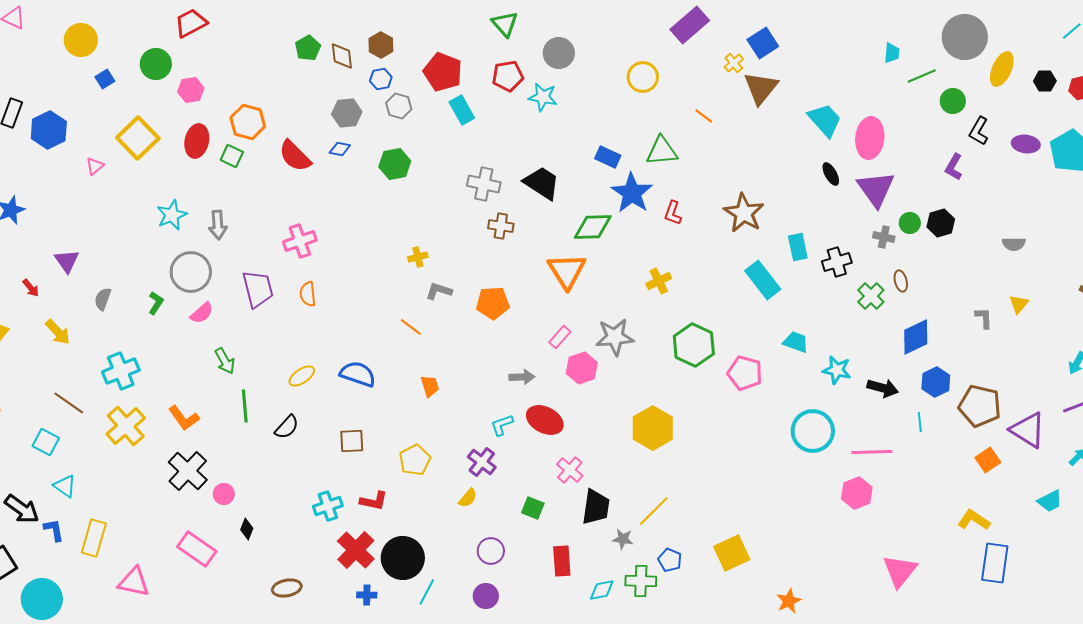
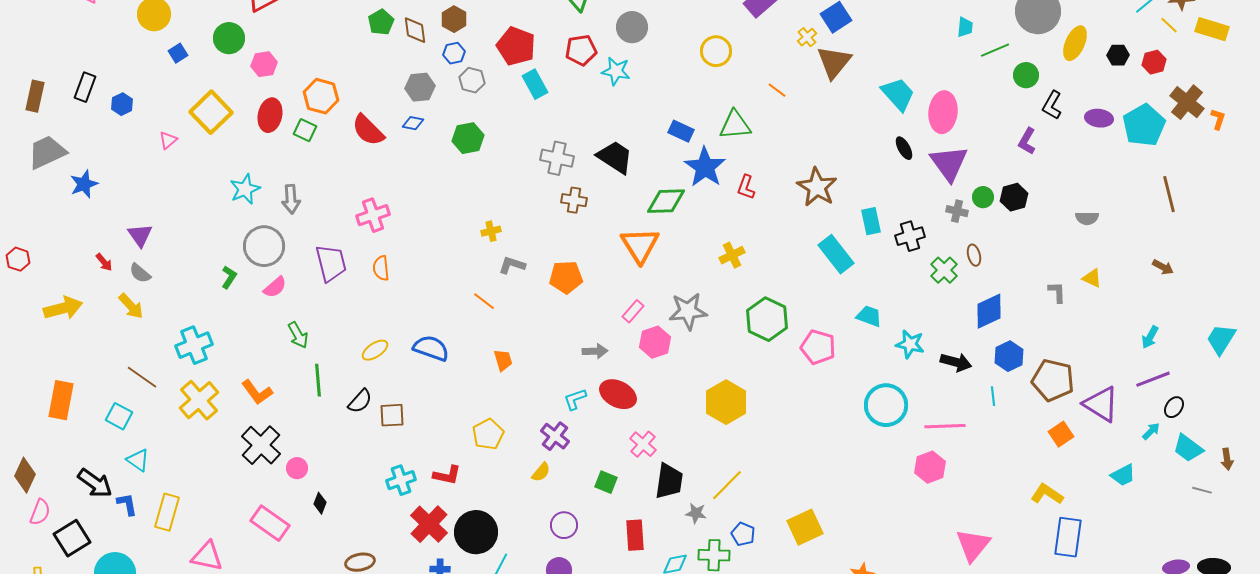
blue hexagon: (49, 130) -> (122, 104), size x0.6
gray semicircle: (103, 299) -> (140, 273), moved, turned -70
yellow triangle: (1019, 304) -> (1092, 278), turned -45
brown square: (352, 441) -> (392, 415), moved

